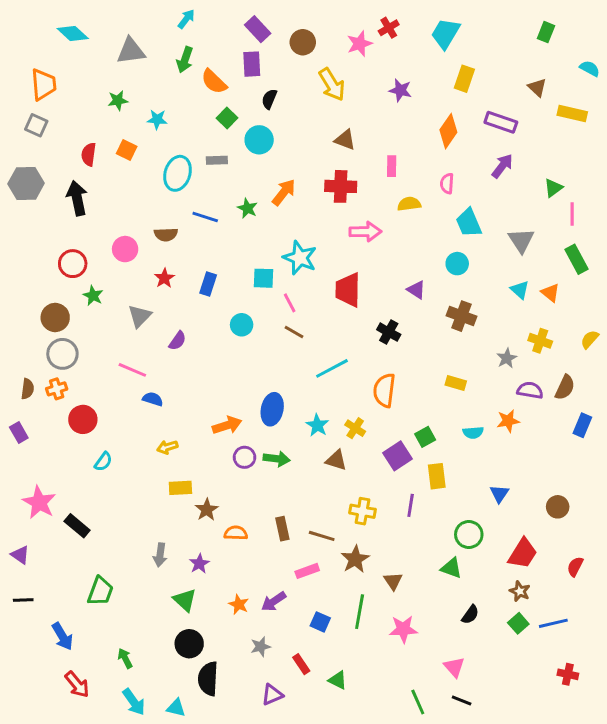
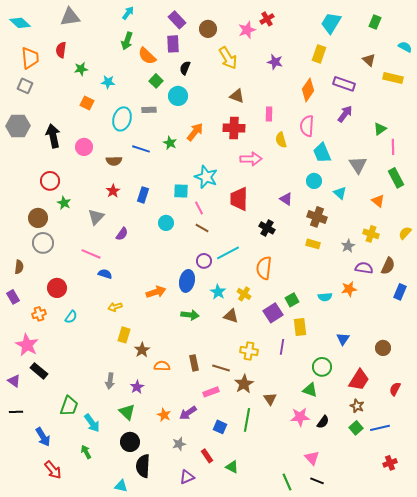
cyan diamond: (73, 33) -> (20, 23), moved
cyan trapezoid: (445, 33) -> (331, 23), moved
gray triangle: (131, 51) -> (70, 17), moved
red semicircle: (89, 154) -> (61, 50), moved
pink semicircle: (447, 184) -> (307, 126), size x1.5
yellow semicircle: (409, 204) -> (281, 140), turned -98
pink circle: (125, 249) -> (84, 147), moved
cyan triangle: (520, 290) -> (340, 193), moved
yellow rectangle: (456, 383) -> (313, 244), moved
orange cross: (57, 389) -> (39, 314), moved
purple circle: (245, 457) -> (204, 261), moved
yellow rectangle: (180, 488) -> (124, 335), turned -70
black rectangle: (77, 526) -> (39, 371), moved
pink star: (403, 629) -> (300, 417), moved
red cross: (568, 674) -> (390, 463), turned -32
cyan arrow: (134, 702) -> (92, 423), moved

